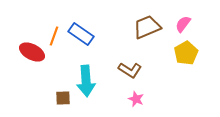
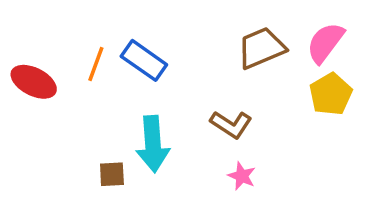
pink semicircle: (183, 24) -> (325, 43), size x1.4
red ellipse: (32, 52) -> (34, 82), moved

